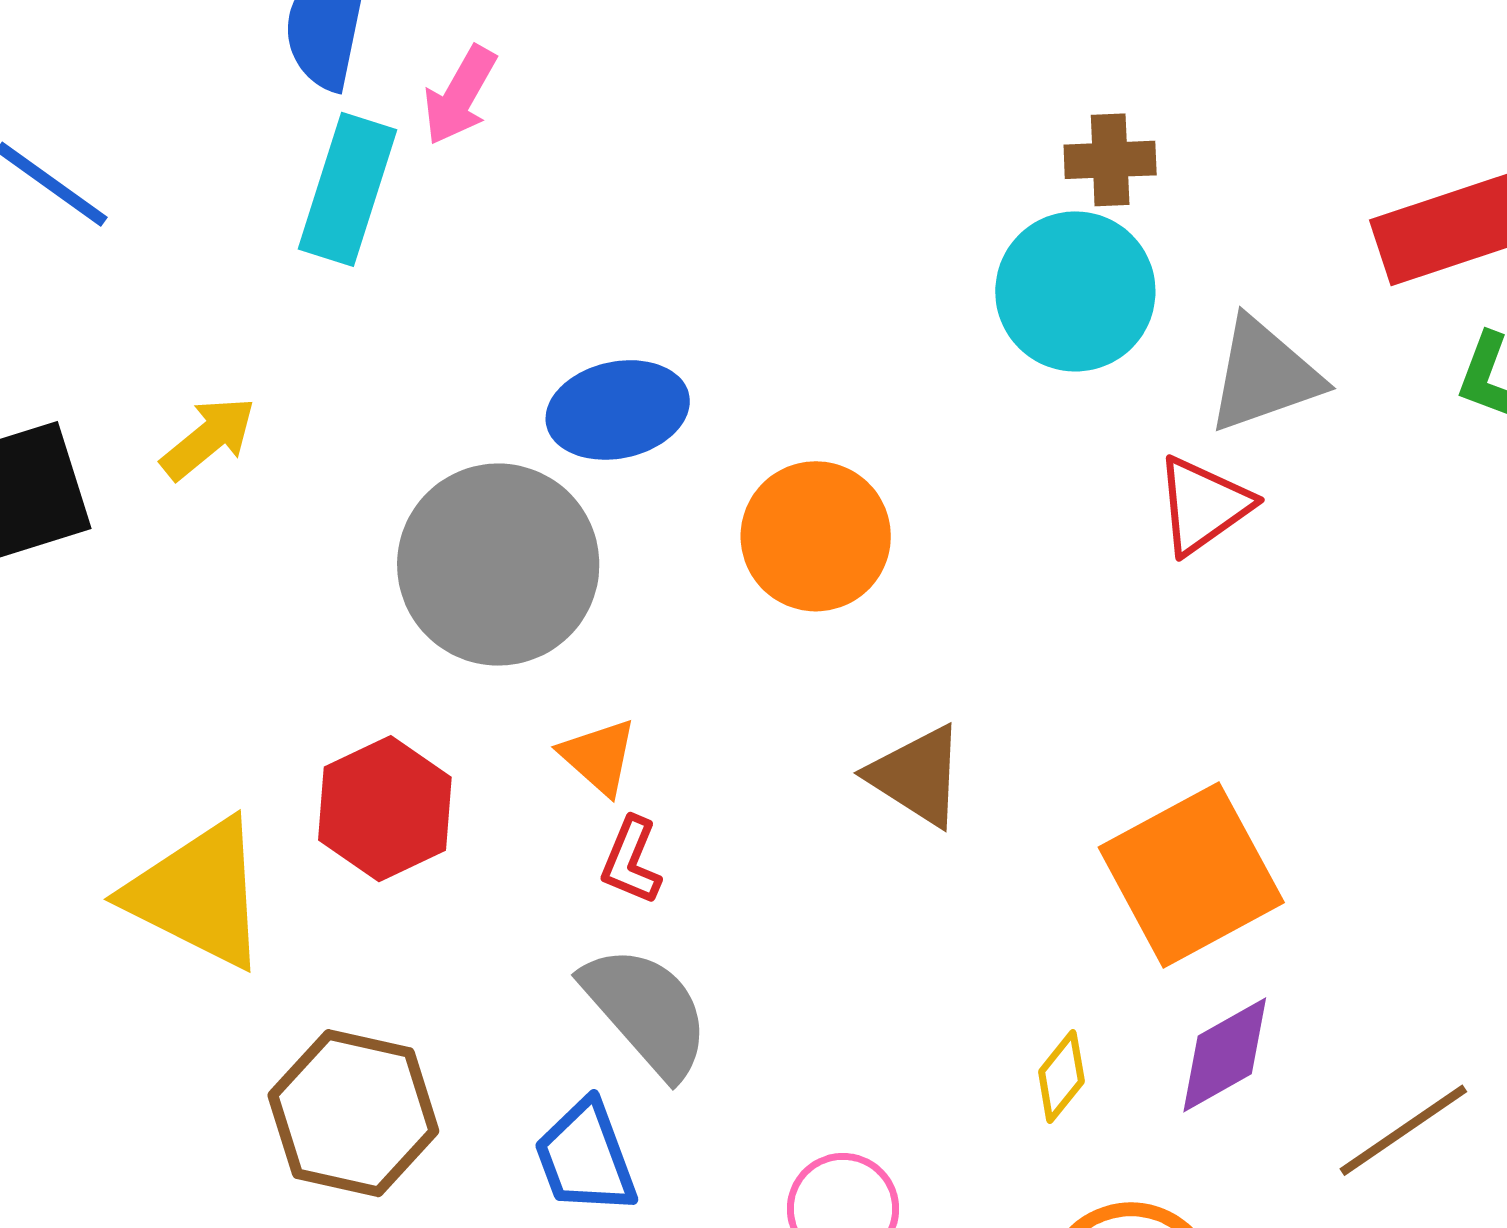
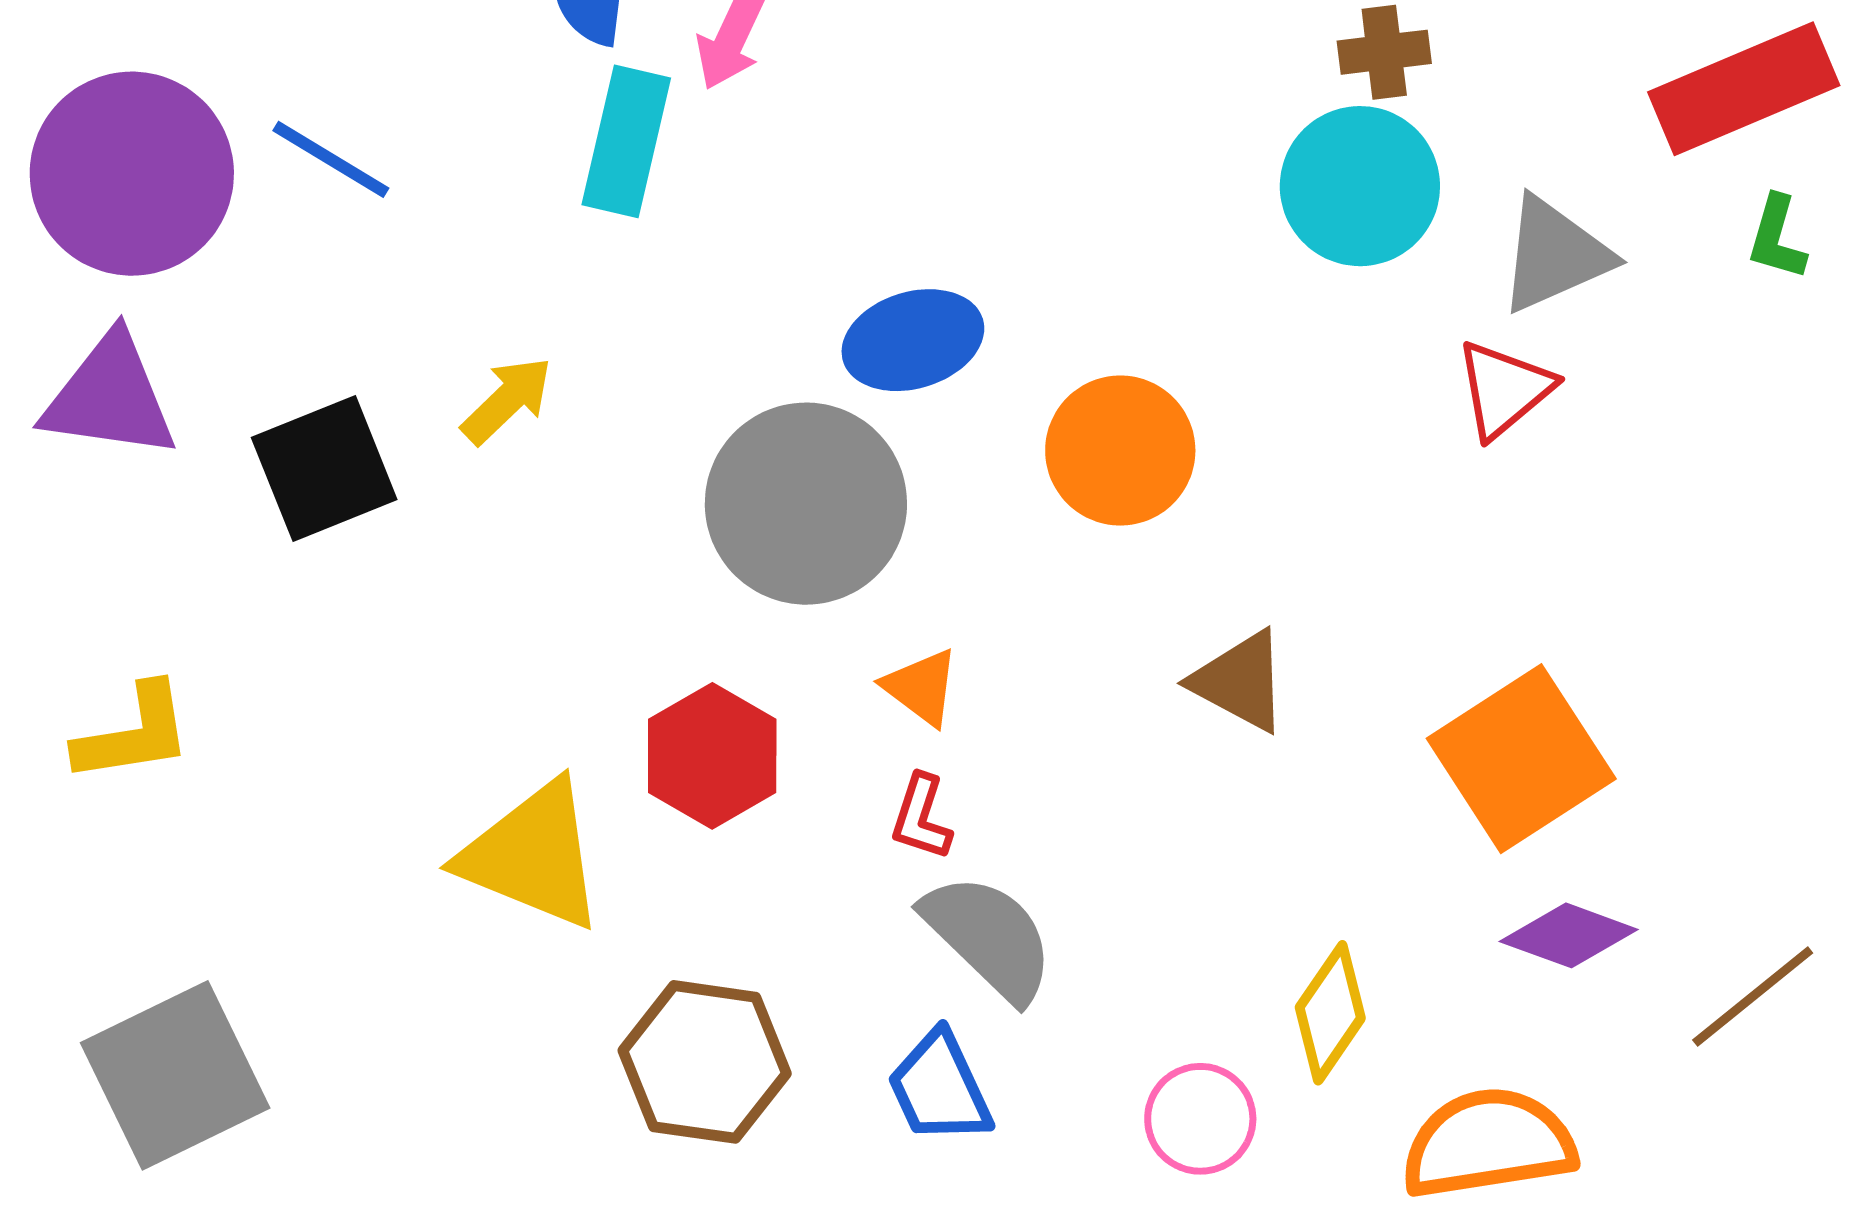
red L-shape: (631, 861) -> (921, 817), moved
purple diamond: (1225, 1055) -> (1569, 935), turned 54
yellow diamond: (1061, 1077) -> (1330, 1013), moved, size x1.5

